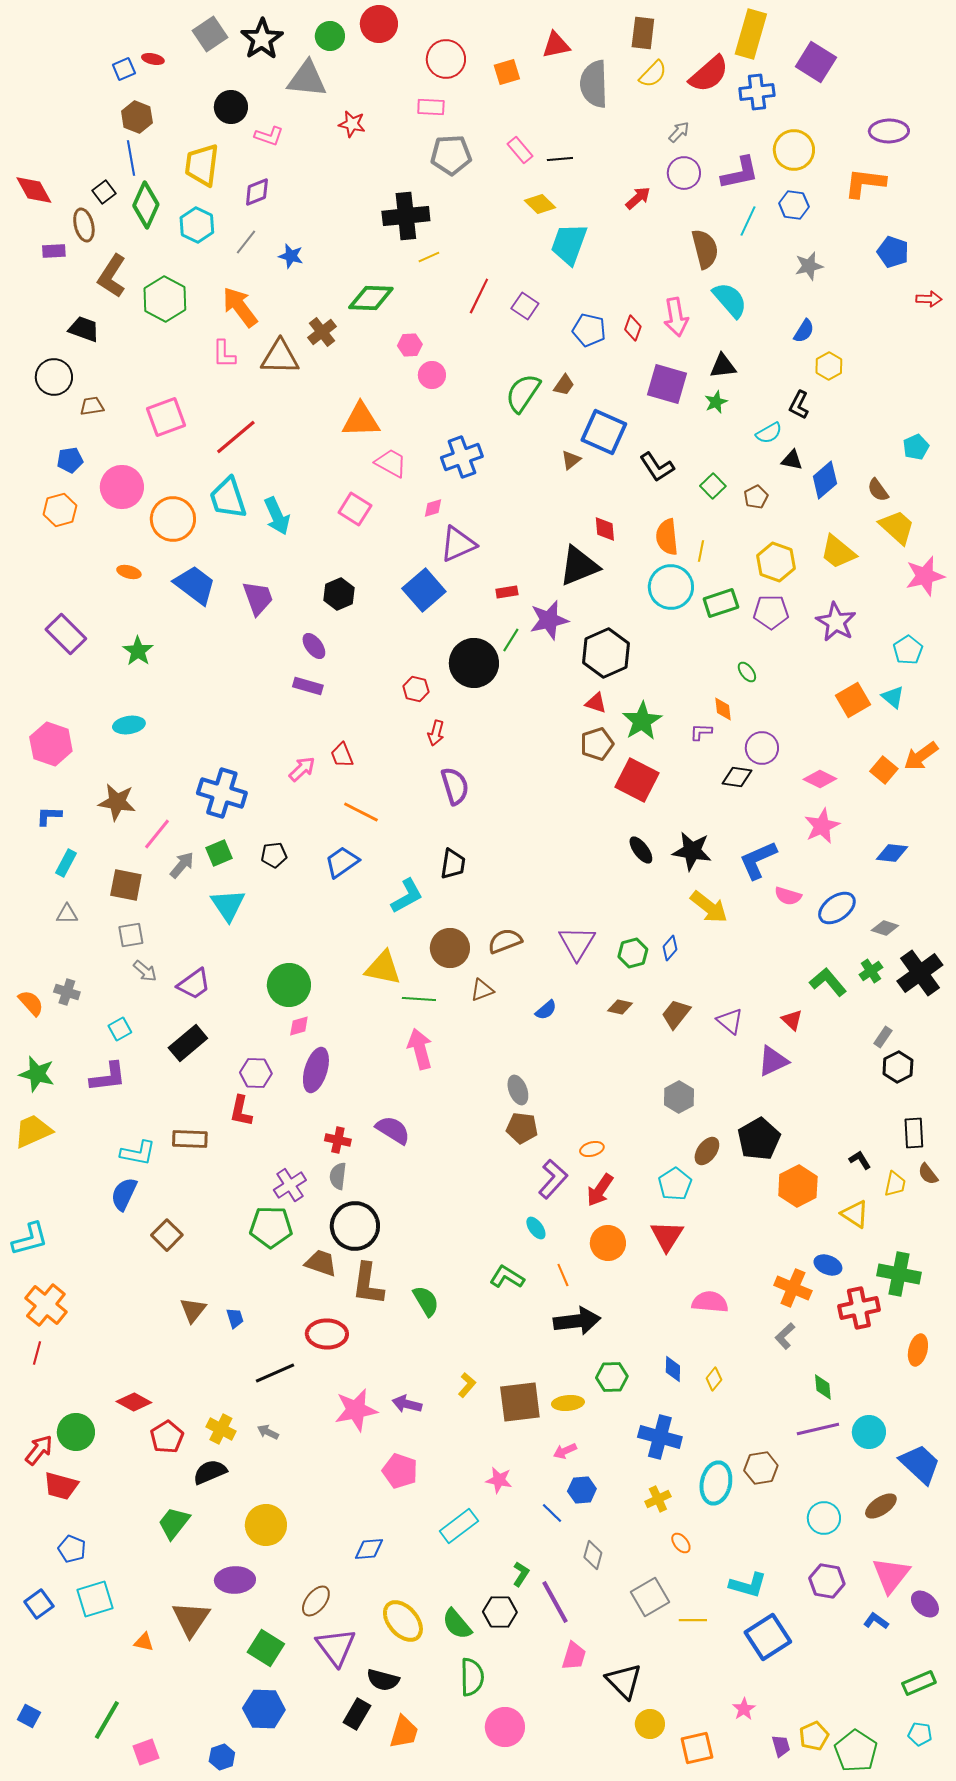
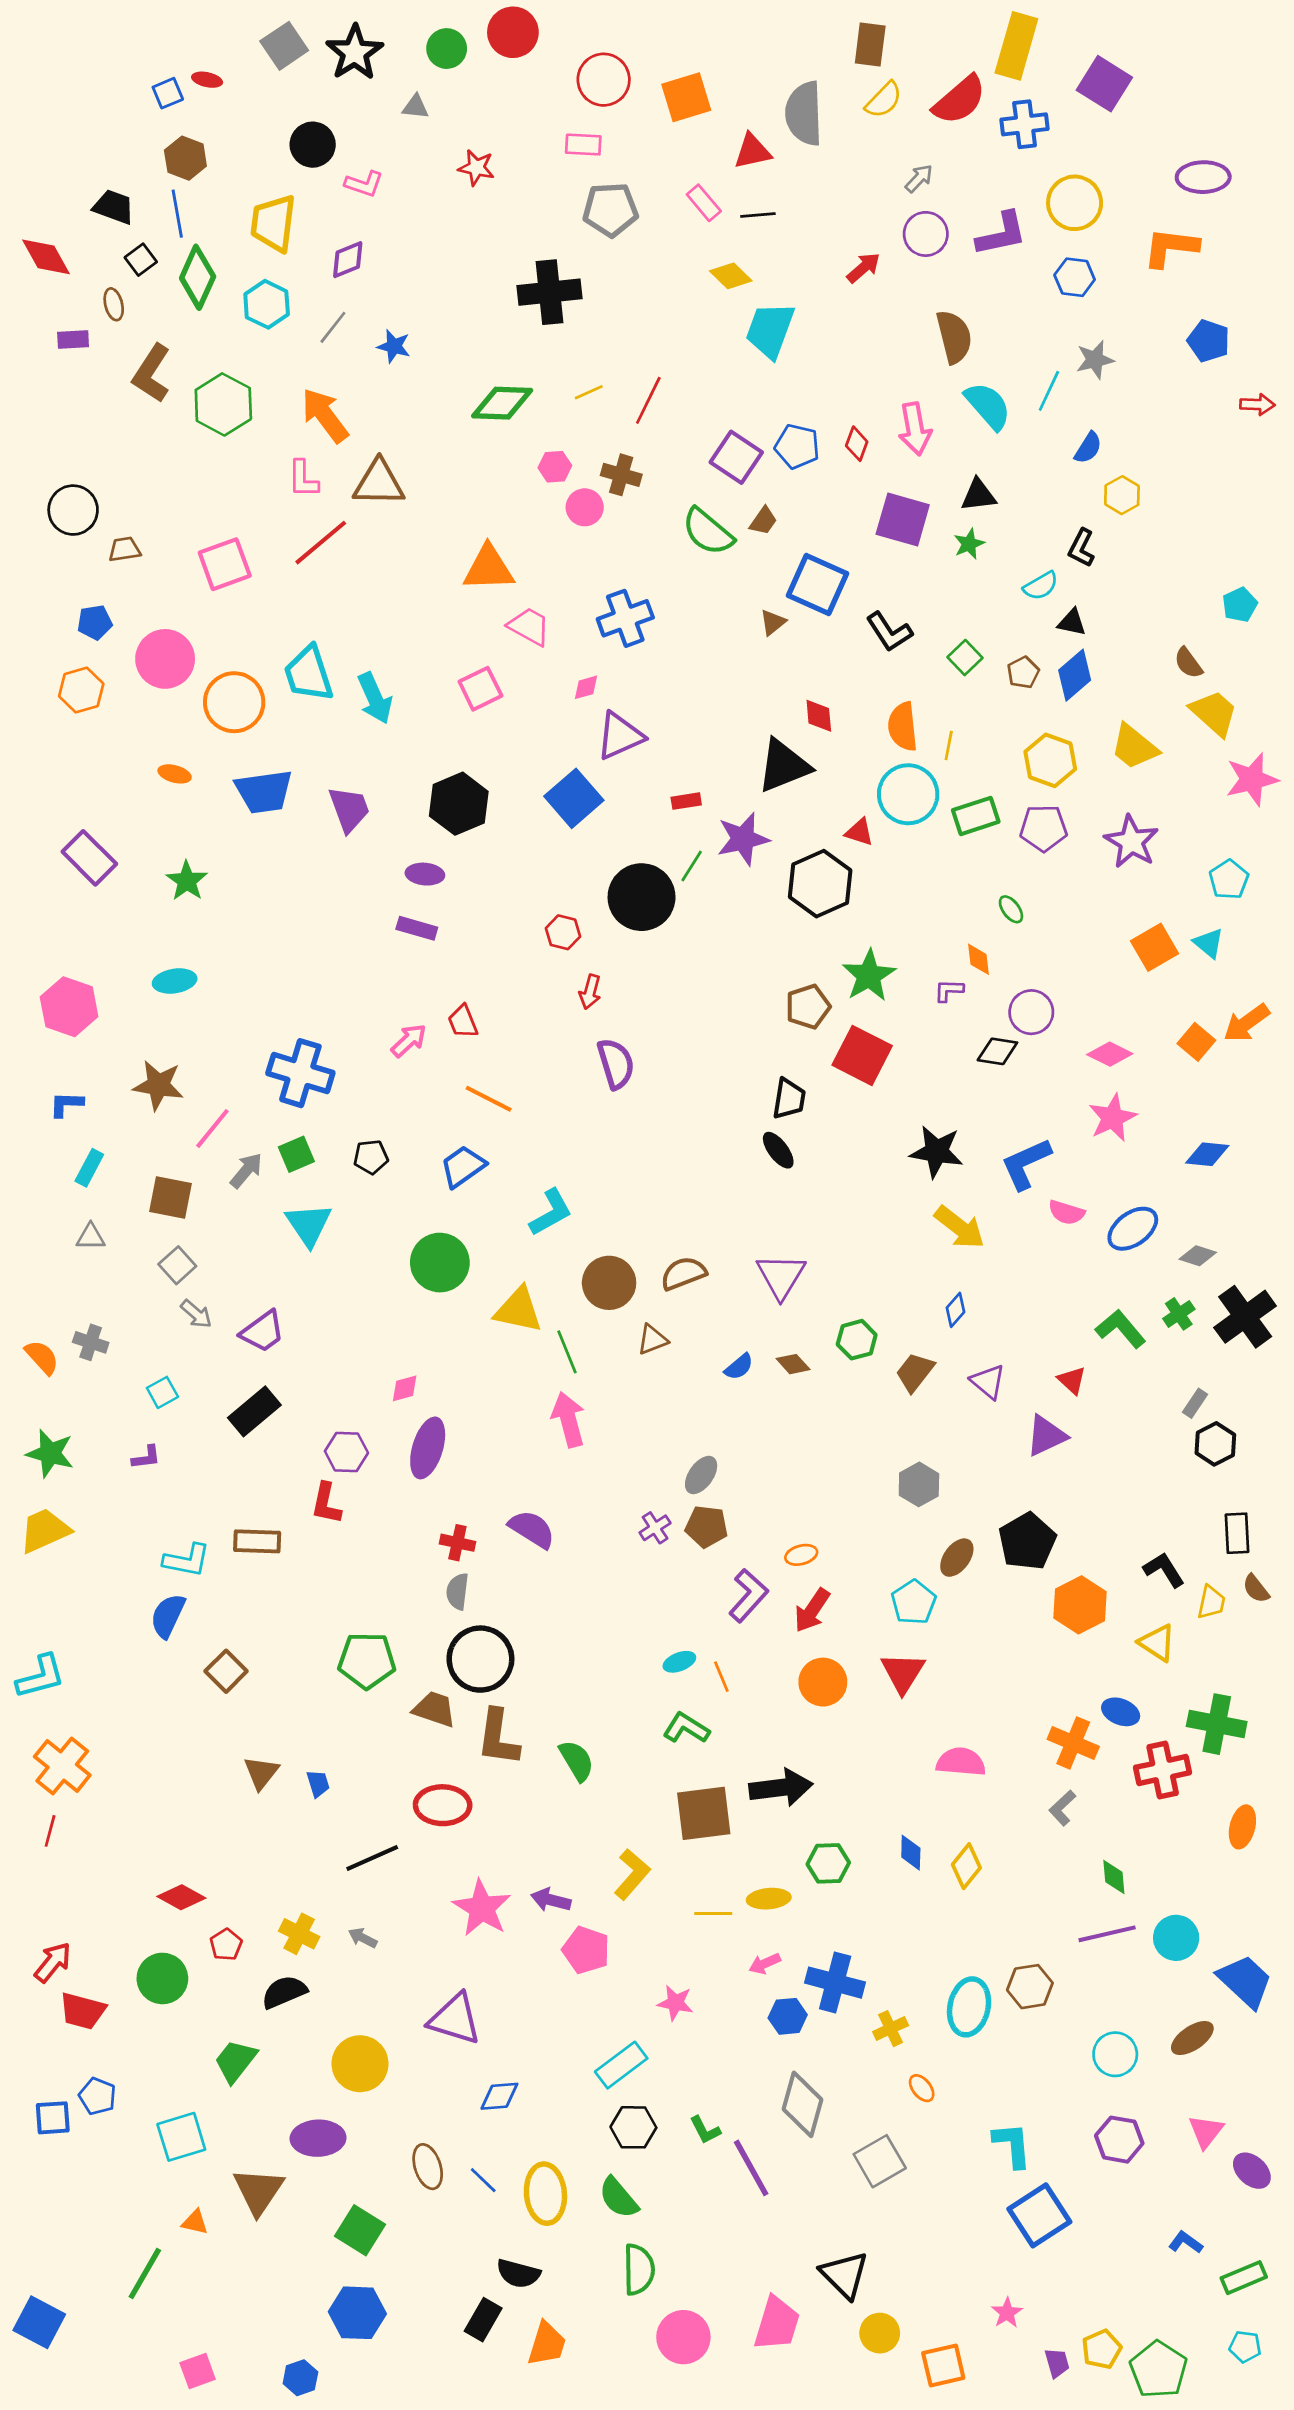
red triangle: (556, 45) -> (752, 151), moved
orange square: (507, 72) -> (686, 97), size x1.4
gray triangle: (307, 79) -> (415, 107), size x0.5
cyan line: (748, 221) -> (1049, 391), moved
brown ellipse: (84, 225) -> (114, 304), size x0.7
yellow line: (429, 257) -> (589, 392), moved
purple square: (525, 306) -> (736, 457), moved, size x1.4
black trapezoid: (84, 329) -> (114, 207), moved
brown cross: (322, 332) -> (621, 475), moved, turned -36
green semicircle: (523, 393) -> (708, 532), turned -84
red line: (236, 437) -> (321, 543), moved
blue diamond: (825, 480) -> (1075, 675), moved
pink square: (355, 509) -> (480, 689), turned 32
blue trapezoid: (195, 585) -> (264, 792), turned 135
black hexagon: (339, 594) -> (459, 804), size x1.4
purple ellipse: (314, 646) -> (425, 874), turned -48
red triangle: (596, 703) -> (859, 832), moved
black ellipse: (641, 850) -> (778, 1150), moved
black trapezoid: (453, 864) -> (789, 1099), moved
gray square: (131, 935) -> (177, 1265), turned -32
blue diamond: (670, 948) -> (955, 1310), moved
green hexagon: (633, 953) -> (857, 1340), moved
green circle: (289, 985) -> (440, 1263), moved
green line: (419, 999) -> (567, 1352), turned 64
brown diamond: (620, 1007) -> (793, 1364), moved, turned 35
purple L-shape: (108, 1077) -> (146, 1457), size x0.6
gray ellipse: (518, 1090) -> (701, 1475), turned 56
black L-shape: (860, 1160) -> (1164, 1570), size x1.4
purple cross: (290, 1185) -> (655, 1528), moved, size x0.7
cyan ellipse: (536, 1228) -> (679, 1662), moved, turned -75
orange line: (563, 1275) -> (721, 1677), moved
yellow diamond: (714, 1379) -> (966, 1866), size x1.4
yellow L-shape: (467, 1385) -> (632, 1874), size x1.5
brown square: (520, 1402) -> (704, 1813), moved
pink star: (356, 1410) -> (482, 1908), turned -30
green circle: (76, 1432) -> (162, 1978), moved
red pentagon: (167, 1437) -> (226, 1945), size x0.7
blue cross: (660, 1437) -> (835, 1983), moved
pink pentagon: (400, 1471) -> (586, 1950), moved
blue line: (552, 1513) -> (483, 2180), moved
gray diamond: (593, 1555) -> (803, 2104), size x1.6
green L-shape: (521, 1574) -> (705, 2130), turned 120
pink triangle: (891, 1575) -> (1206, 2131), size x0.7
cyan L-shape: (748, 1585) -> (1012, 2145), turned -111
cyan square: (95, 1599) -> (181, 2137), moved
brown ellipse: (316, 1601) -> (428, 2167), turned -56
blue square: (39, 1604) -> (53, 2118), moved, turned 32
black hexagon: (500, 1612) -> (633, 2127), moved
yellow line: (693, 1620) -> (713, 1914), moved
yellow ellipse: (403, 1621) -> (545, 2194), turned 36
blue L-shape: (876, 1621) -> (1186, 2242), moved
purple triangle: (336, 1647) -> (455, 2019), moved, turned -36
pink trapezoid: (574, 1656) -> (777, 2324), moved, size x1.4
blue square: (29, 1716) -> (39, 2322), size x1.6
green line: (107, 1720) -> (145, 2274), moved

